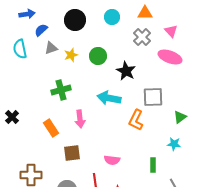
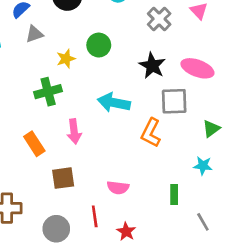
yellow star: (71, 55) -> (66, 59), moved
pink ellipse: (170, 57) -> (197, 68), moved
black star: (126, 71) -> (152, 66), moved

